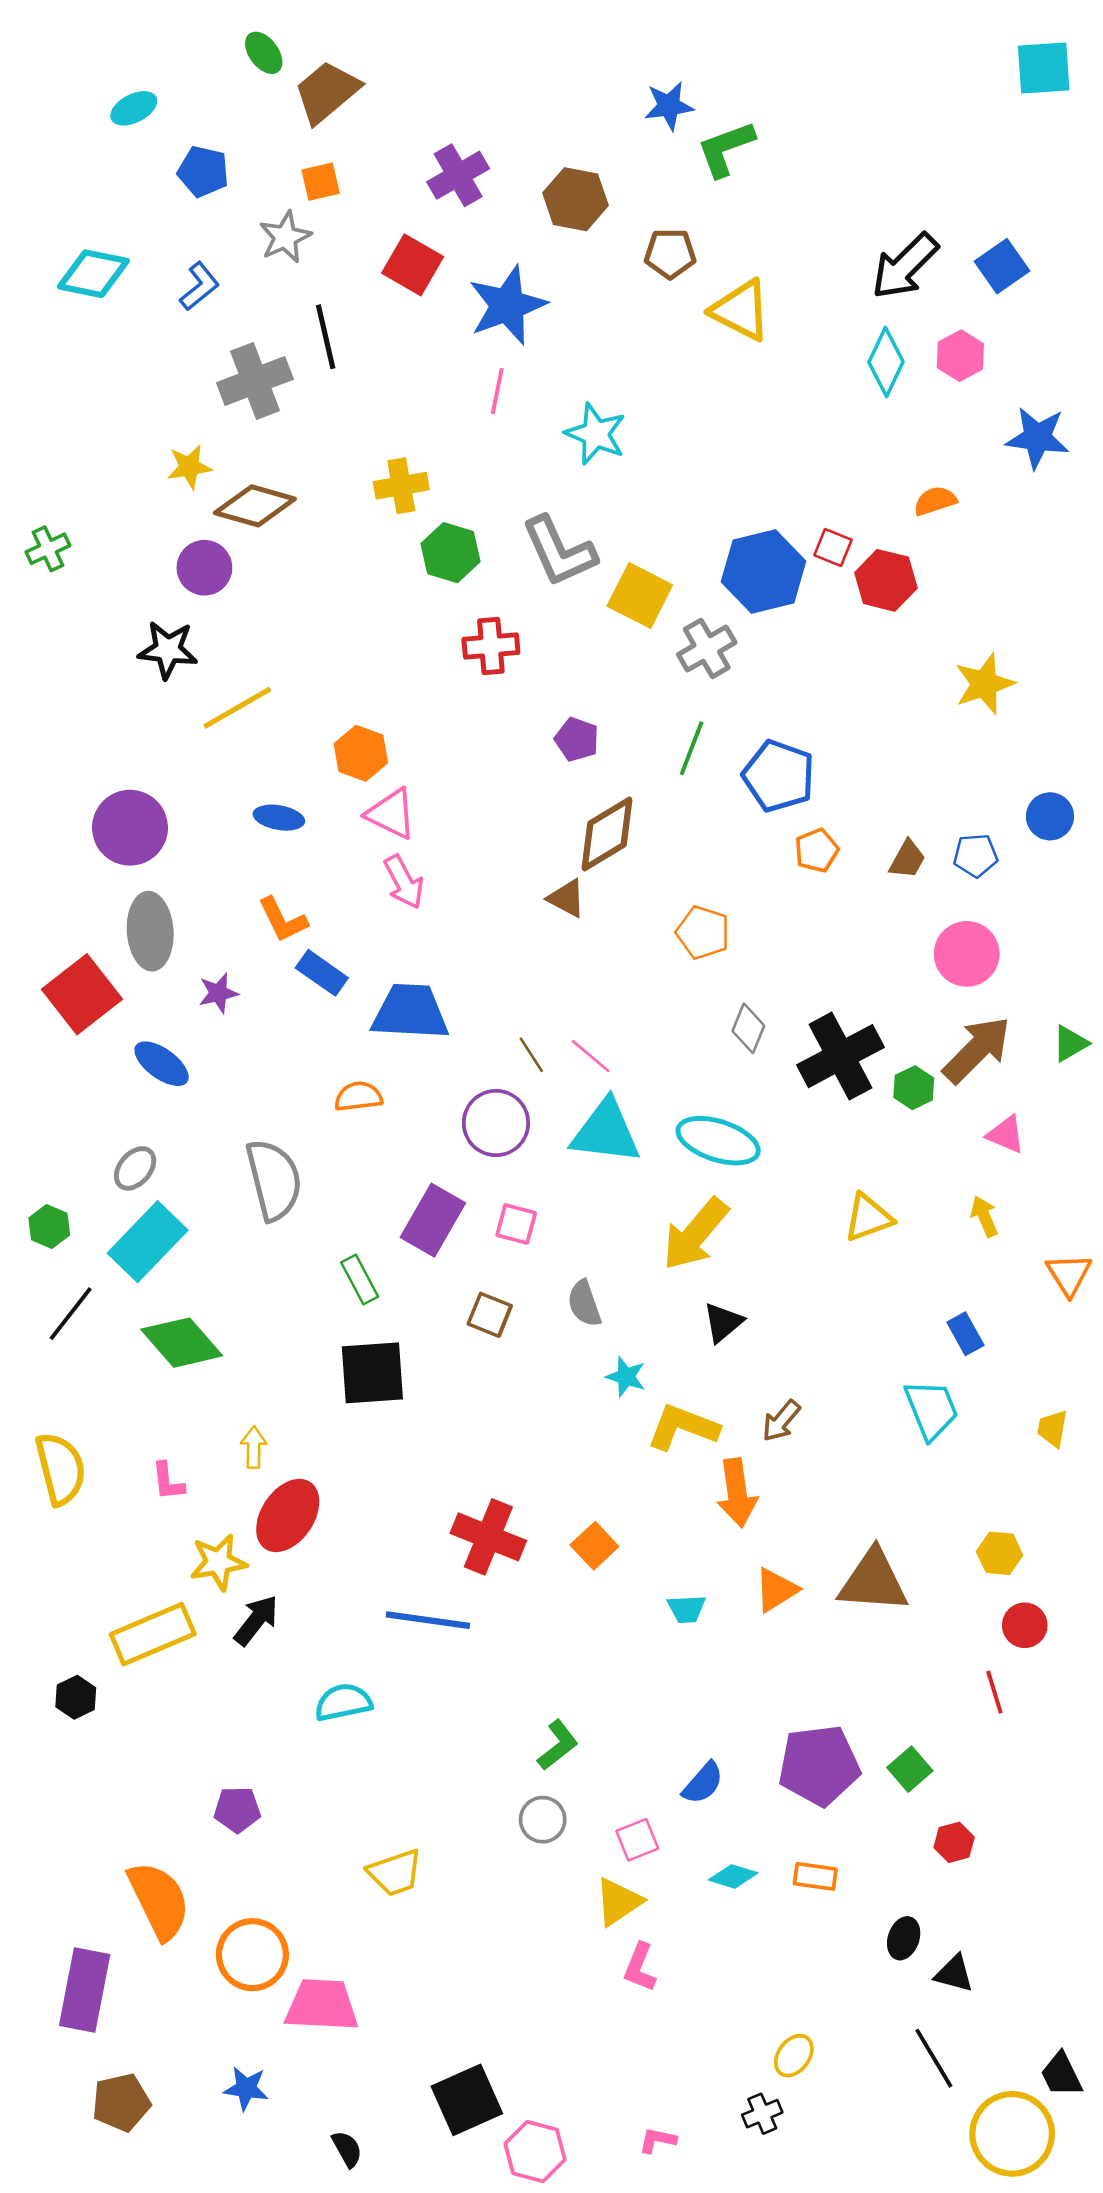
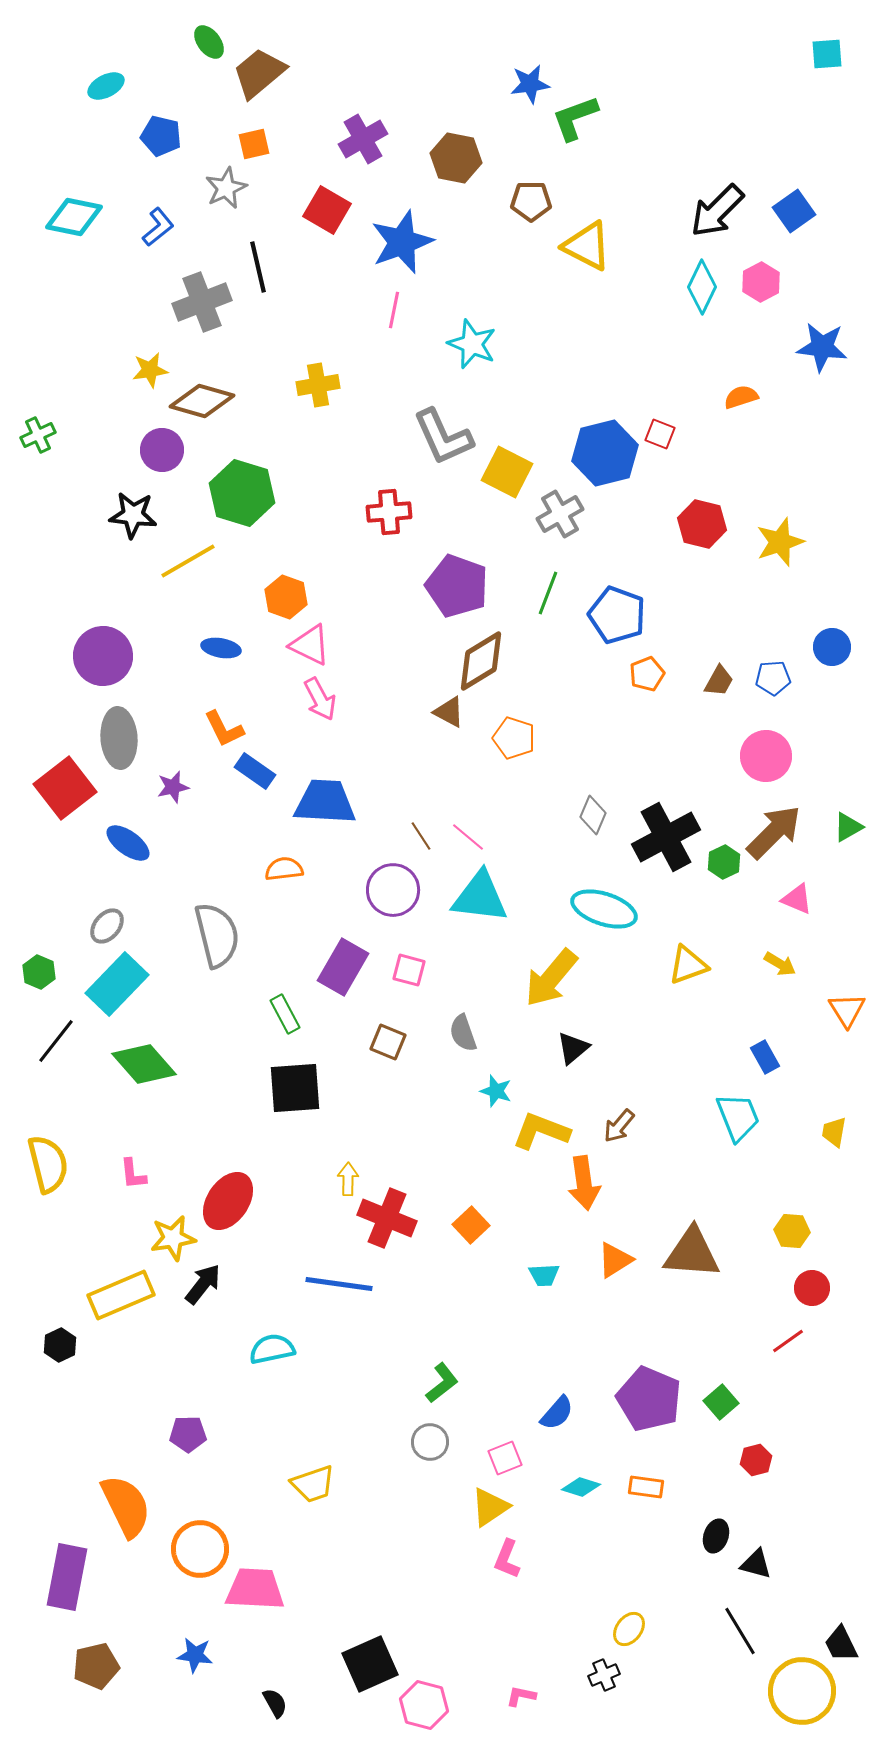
cyan square: (1044, 68) -> (827, 54), size x0.7
green hexagon: (451, 553) -> (242, 493), moved, size x1.4
red hexagon: (886, 580) -> (702, 524), moved
purple pentagon: (577, 739) -> (457, 586), size x1.8
orange pentagon: (703, 932) -> (514, 738), moved
cyan ellipse: (718, 1141) -> (604, 909), moved
yellow arrow: (984, 1216) -> (780, 964), turned 144
yellow arrow: (254, 1447) -> (348, 1179), moved
red line: (994, 1692) -> (788, 1341), turned 72
purple pentagon: (819, 1765) -> (649, 1399), turned 30

